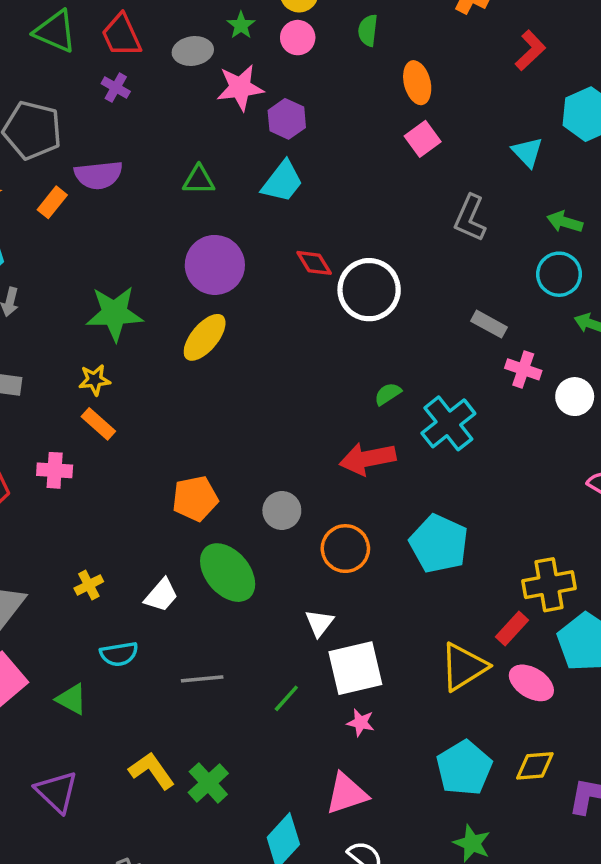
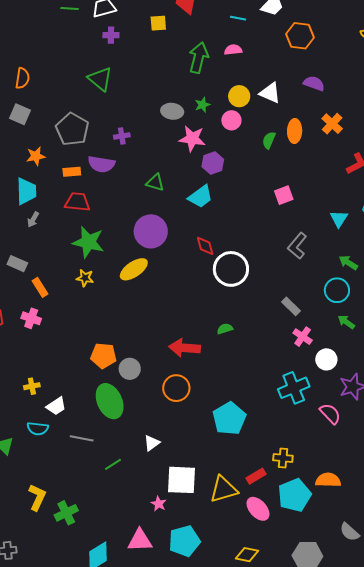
green semicircle: (368, 30) -> (269, 140), moved
red trapezoid: (121, 35) -> (77, 202), moved, turned 104
orange ellipse: (417, 83) -> (295, 131), moved
purple cross: (116, 88) -> (122, 136), moved, turned 35
orange rectangle: (52, 202) -> (72, 172), turned 30
yellow star: (95, 380) -> (85, 278), moved
cyan cross: (448, 423) -> (294, 388), moved
orange rectangle: (98, 424) -> (40, 287), moved
red arrow: (368, 459) -> (185, 348), moved
gray circle: (282, 510) -> (130, 369), moved
orange circle: (345, 549) -> (176, 388), moved
yellow cross: (549, 585) -> (283, 458), size x0.7
white trapezoid: (161, 595) -> (56, 406), moved
white square: (355, 668) -> (181, 480), moved
gray line: (202, 679) -> (82, 438), moved
green line: (286, 698) -> (113, 464), moved
cyan pentagon: (464, 768) -> (184, 541), moved
yellow L-shape: (152, 771) -> (37, 497), turned 44

